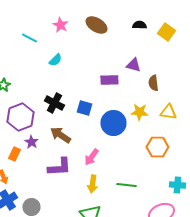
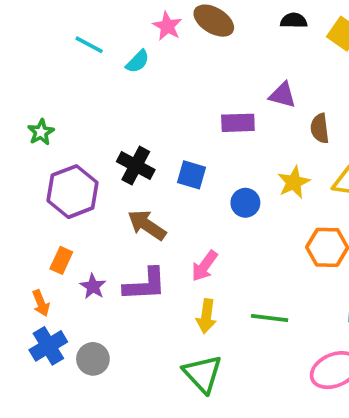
pink star: (60, 25) -> (167, 26), moved
cyan semicircle: (55, 60) -> (138, 61), moved
yellow star: (139, 112) -> (294, 182), turned -30
blue circle: (113, 123) -> (245, 203), size x0.6
purple star: (31, 142) -> (93, 286), moved

